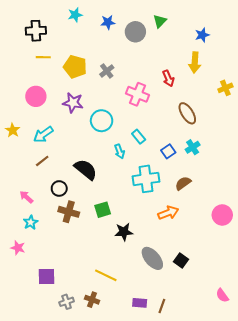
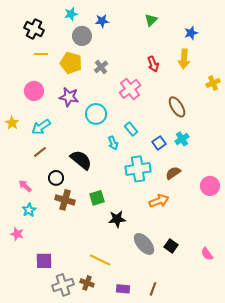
black cross: (36, 31) -> (34, 29), turned 30
gray circle: (135, 32) -> (82, 36), moved
red arrow: (168, 78) -> (153, 64), moved
pink cross: (138, 94) -> (130, 89), turned 30
pink circle: (222, 215) -> (210, 186), moved
pink semicircle: (222, 295) -> (207, 254), moved
gray cross: (67, 302) -> (63, 285), size x1.5
purple rectangle: (140, 303) -> (123, 289), moved

